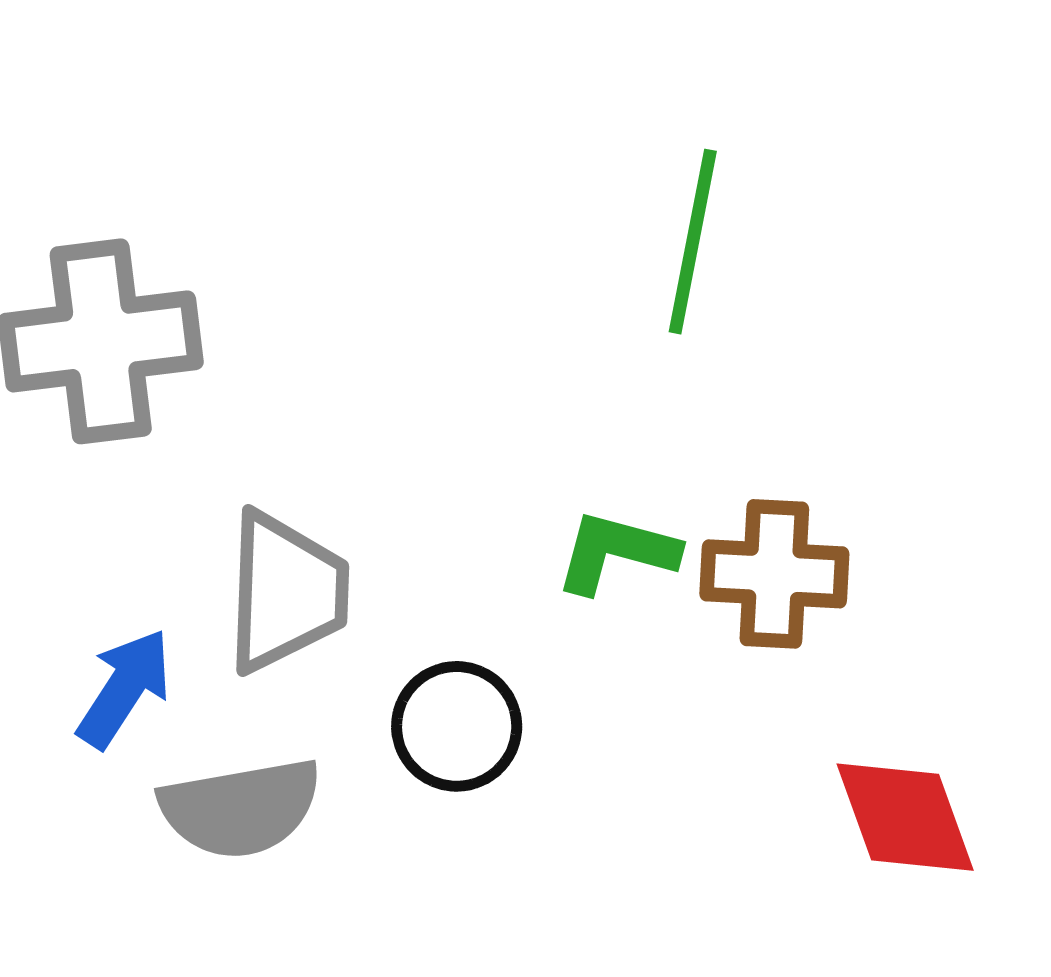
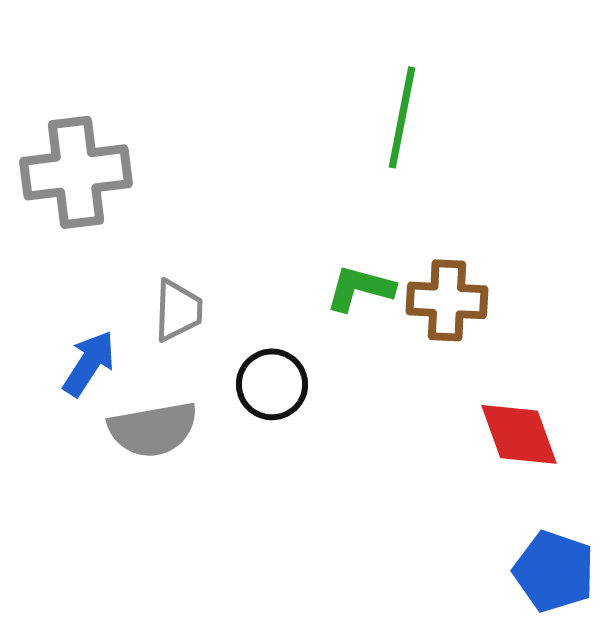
gray trapezoid: (286, 592) -> (178, 310), size x0.7

